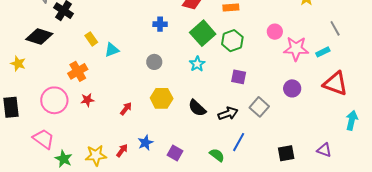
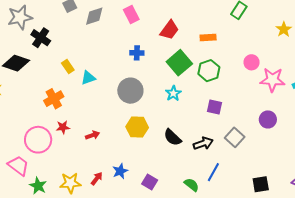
gray circle: (154, 62) -> (130, 91), size x1.6
pink circle: (54, 100) -> (38, 140), moved
red arrow: (126, 109) -> (92, 135), moved, turned 32

